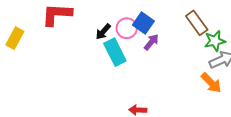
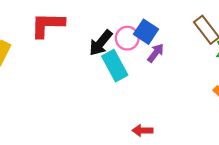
black arrow: (103, 32) -> (101, 43), size x1.4

